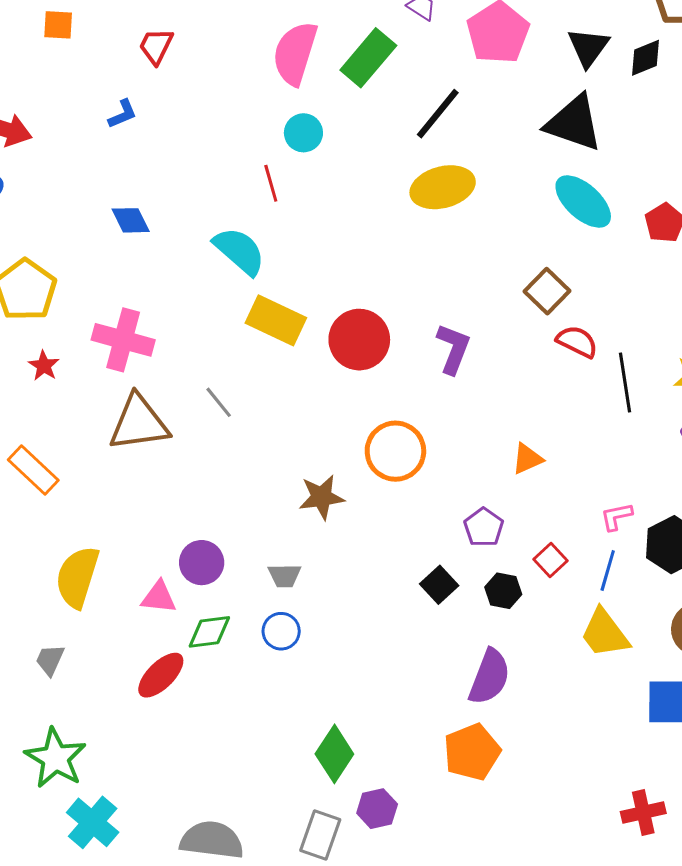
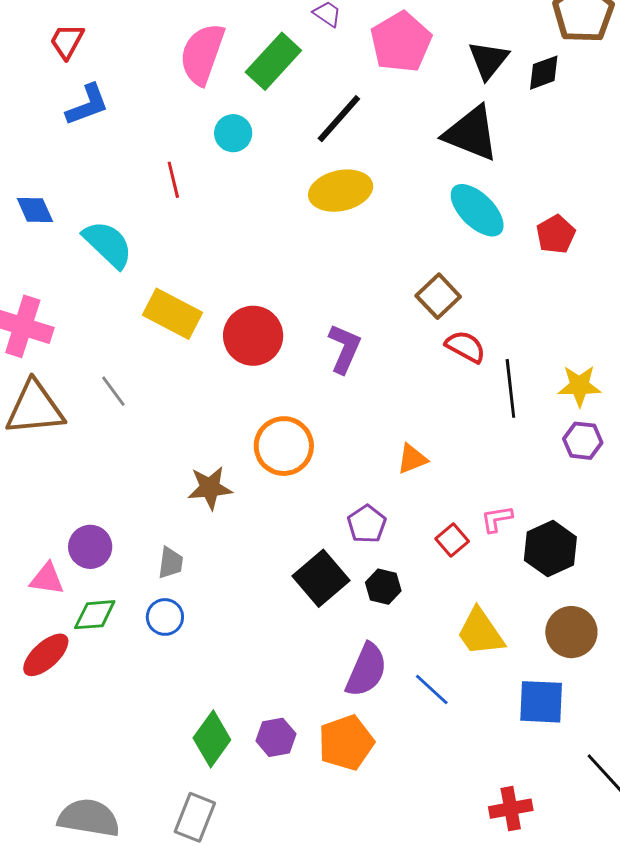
blue L-shape: (123, 114) -> (87, 105), moved, size x1.5
cyan circle: (303, 133) -> (233, 133), moved
cyan semicircle: (239, 251) -> (108, 244), moved
red square: (550, 560) -> (452, 540), moved
blue line: (608, 570) -> (432, 689), moved, turned -66
gray trapezoid: (285, 576) -> (171, 563), turned -84
black square: (439, 585) -> (321, 578), size x1.5
purple hexagon: (377, 809) -> (276, 737), moved

